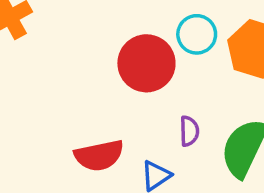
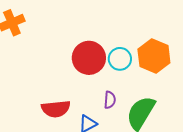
cyan circle: (197, 34) -> (120, 59), moved

